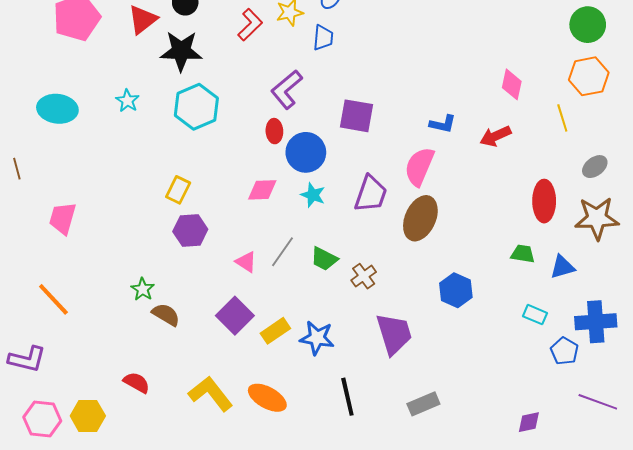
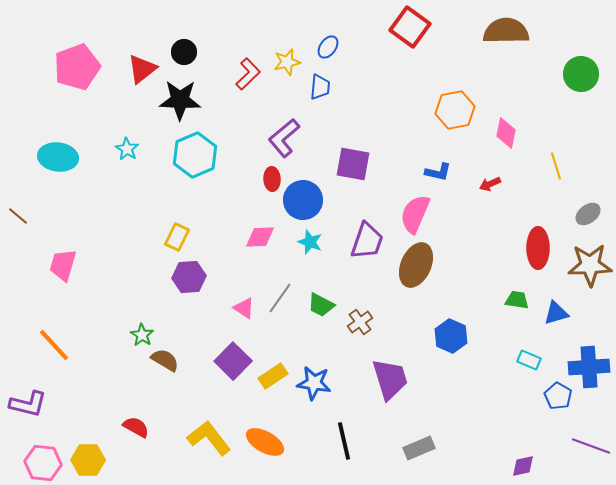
orange hexagon: (589, 76) -> (455, 110), moved
red arrow: (495, 136) -> (490, 184), size x0.7
brown line: (17, 169) -> (18, 216), turned -35

